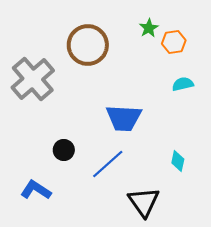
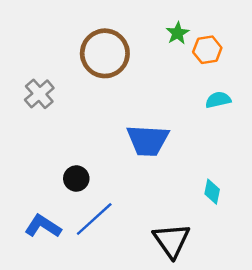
gray cross: (33, 79) -> (39, 94), size x0.6
blue line: (108, 164) -> (94, 219), moved

